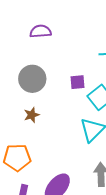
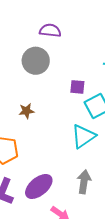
gray circle: (32, 79) -> (36, 61), moved

